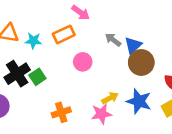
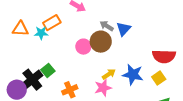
orange rectangle: (64, 34) -> (52, 23), moved
brown circle: (141, 62) -> (101, 42), moved
black cross: (17, 74) -> (32, 80), moved
green square: (37, 77) -> (48, 70), moved

